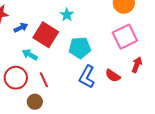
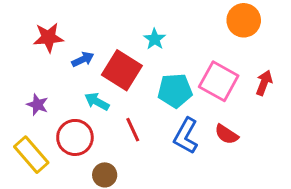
pink square: (125, 37) -> (219, 81), moved, turned -35
red arrow: (137, 65) -> (264, 83), moved
red line: (44, 80) -> (133, 130), moved

